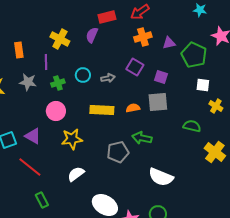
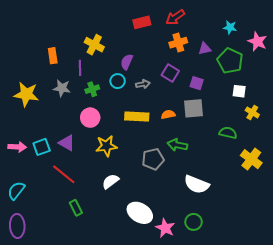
cyan star: (200, 10) -> (230, 27), moved
purple semicircle: (92, 35) -> (127, 62), moved

